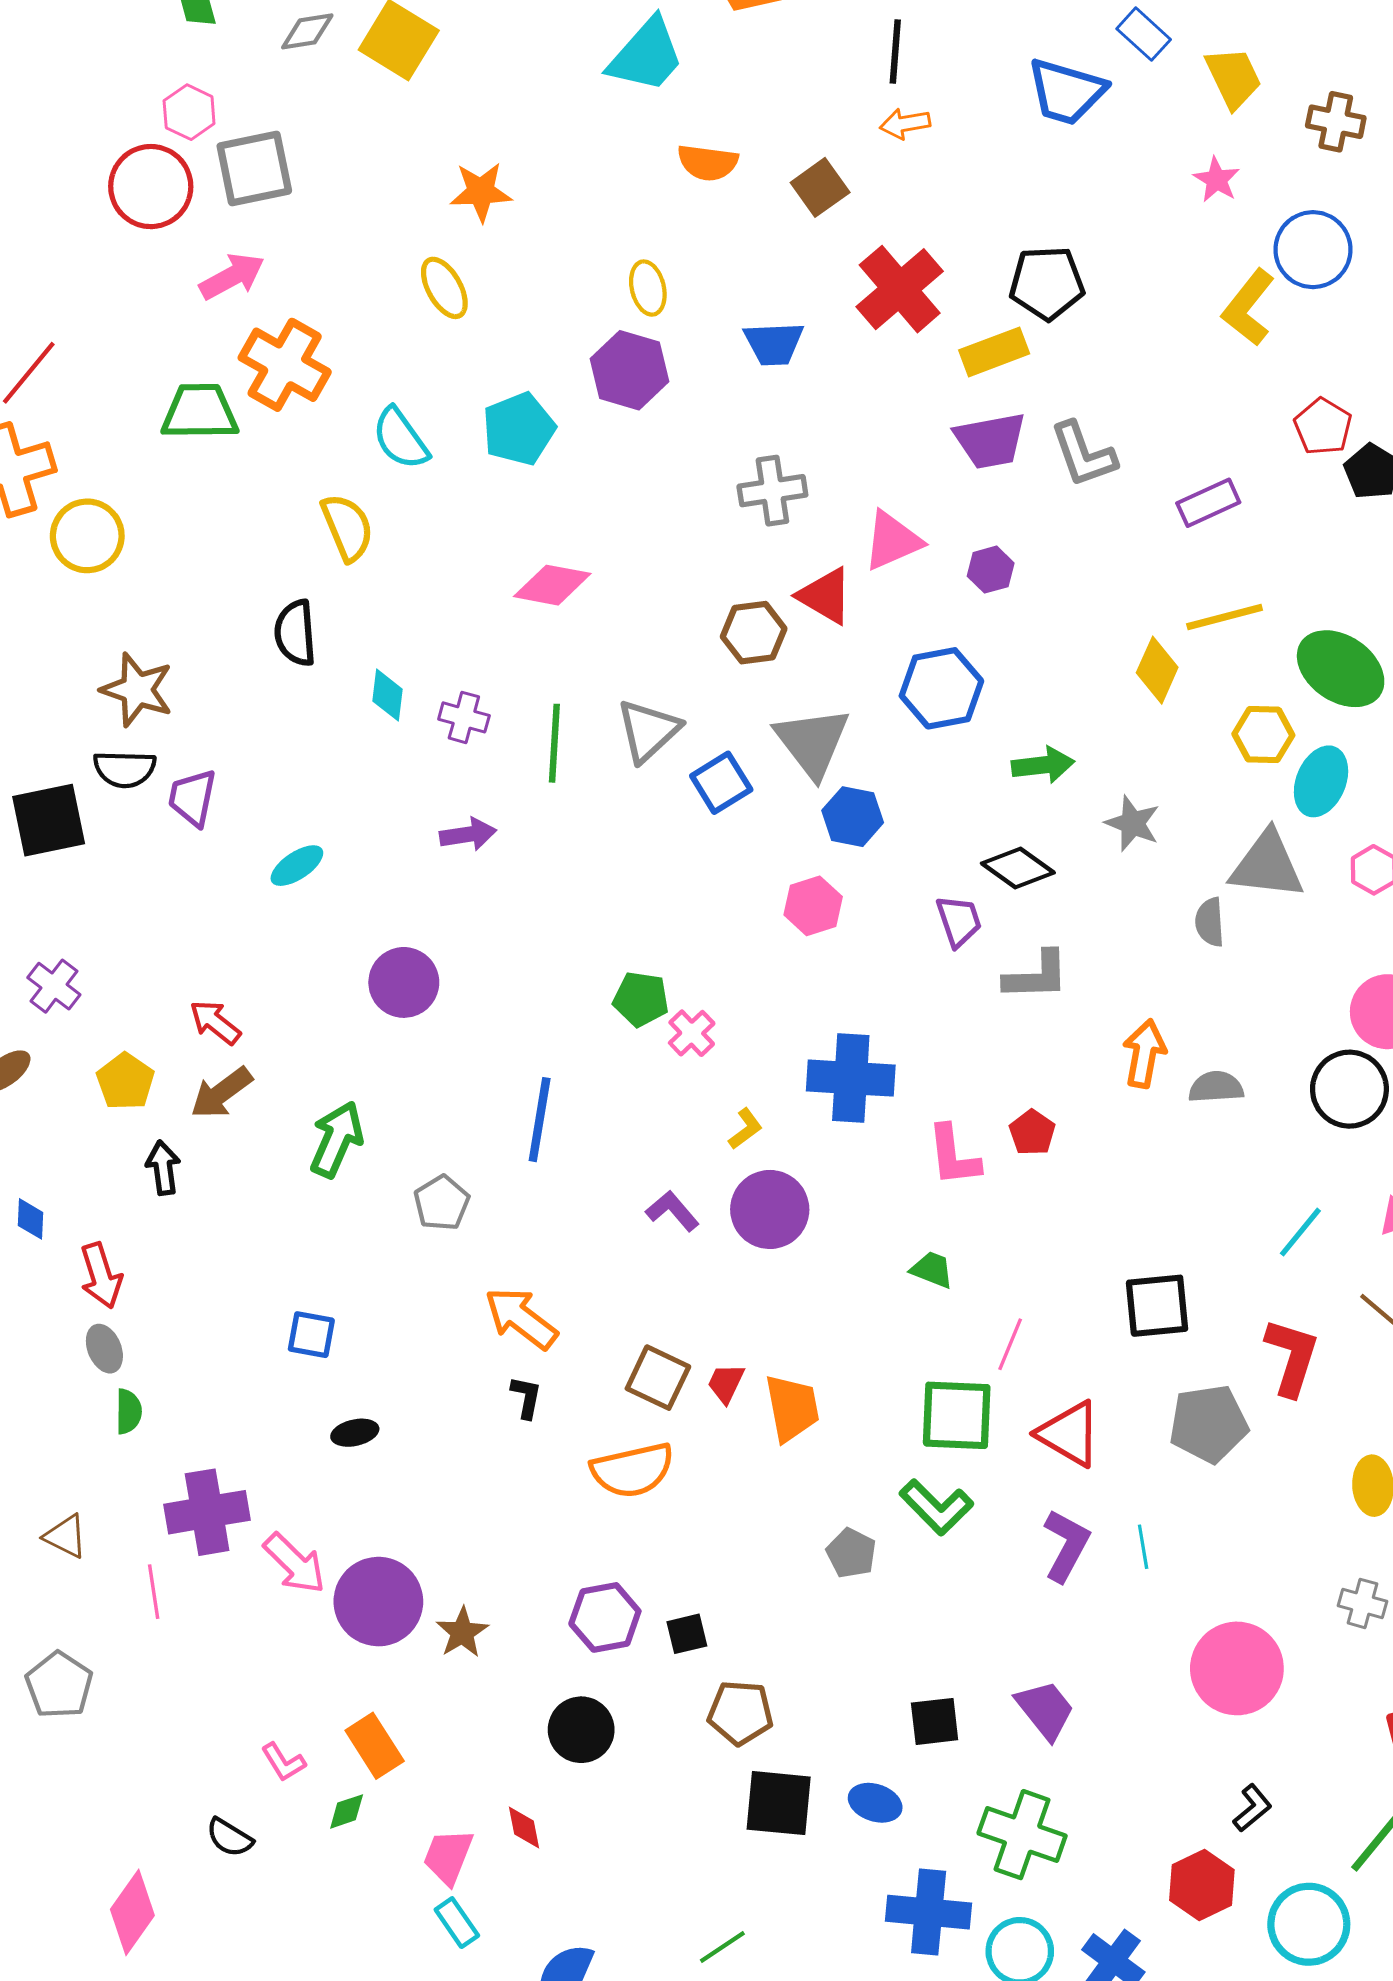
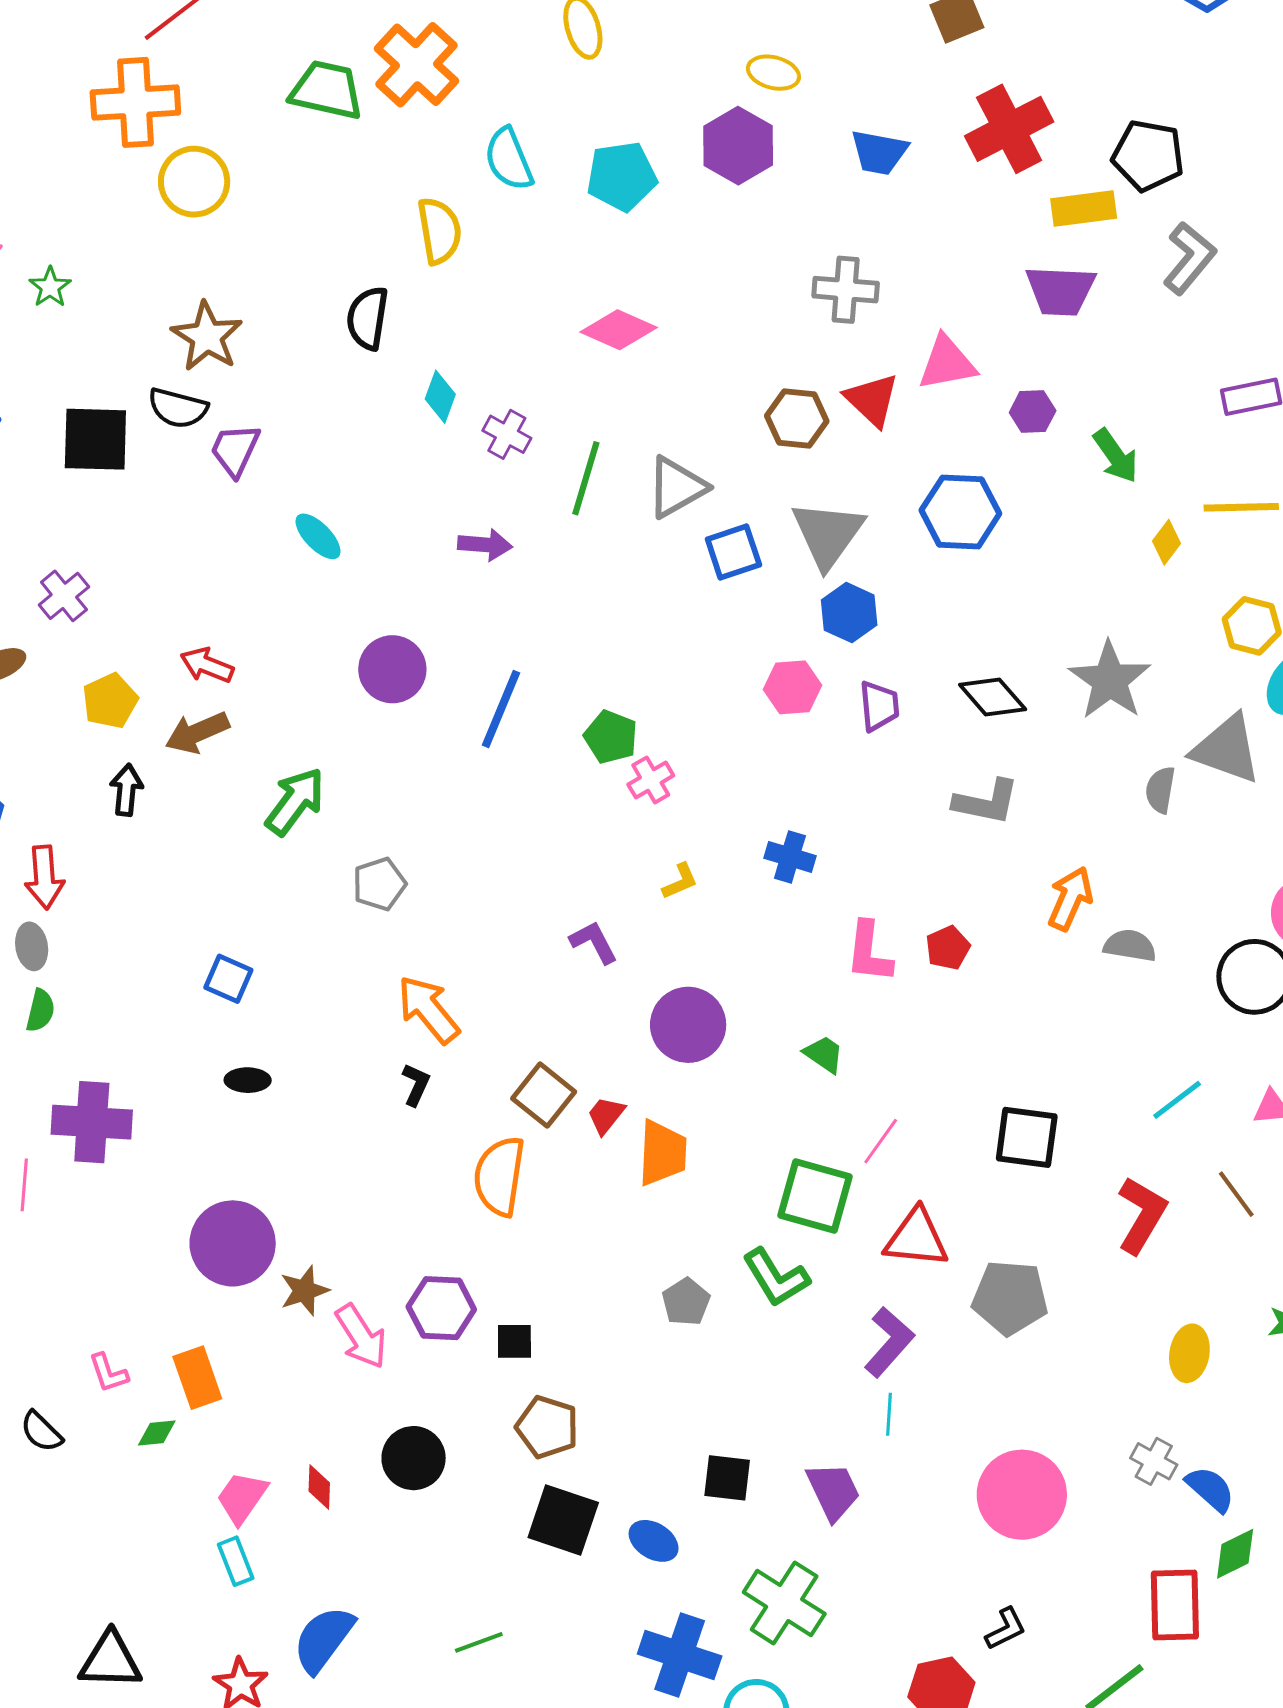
yellow ellipse: (648, 288) -> (773, 73), turned -75
gray L-shape: (1083, 454) -> (1189, 258), moved, turned -134
yellow diamond: (1157, 670) -> (1166, 542), size x0.7
green arrow: (1043, 765) -> (1116, 456), moved, turned 48
gray star: (1133, 823) -> (1110, 680), size x1.5
cyan ellipse: (297, 866) -> (318, 536), turned 66
purple trapezoid: (959, 921) -> (879, 706), moved
red arrow: (215, 1022) -> (207, 665), turned -30
blue cross: (851, 1078) -> (790, 857), size x0.6
blue line: (540, 1120) -> (501, 709), moved
purple circle: (770, 1209) -> (688, 1025), moved
gray pentagon: (1208, 1424) -> (1010, 1298), moved
red triangle: (1069, 1434) -> (916, 1238), turned -38
orange semicircle: (633, 1470) -> (499, 1176), turned 98
cyan line: (1143, 1547) -> (889, 1414), moved
pink arrow: (295, 1563) -> (361, 1336), moved
black circle: (581, 1730) -> (414, 1458), moved

